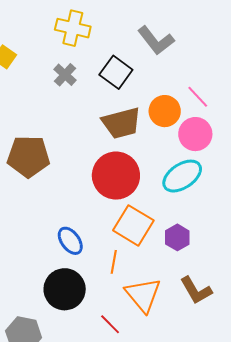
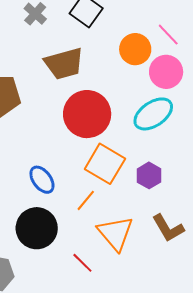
brown trapezoid: (121, 123) -> (64, 64), moved
orange line: (114, 262) -> (86, 200), turned 30

